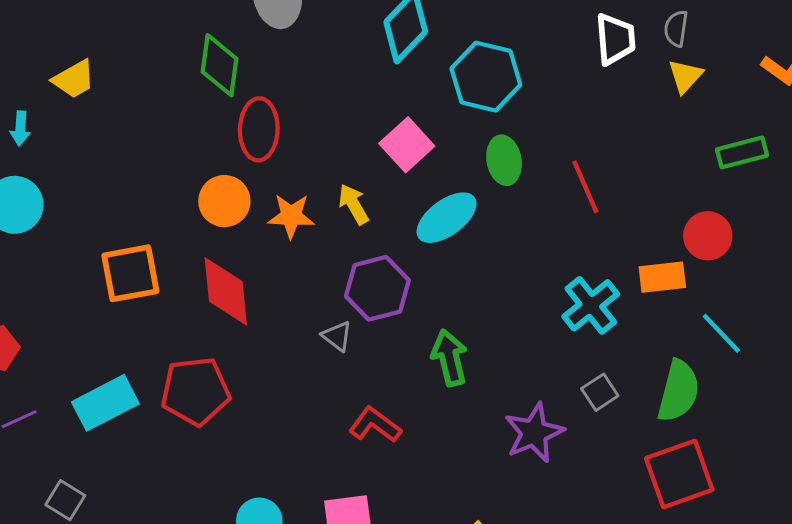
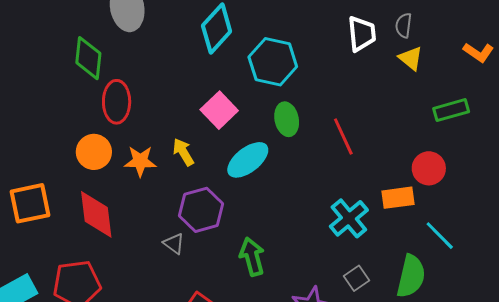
yellow triangle: (685, 76) -> (411, 58), turned -32

